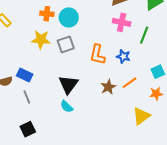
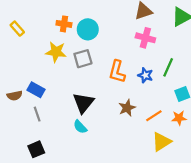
green line: (144, 35) -> (168, 67), moved
orange line: (129, 83) -> (154, 116), moved

